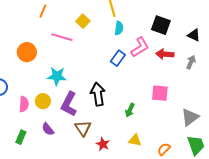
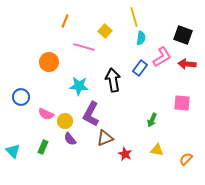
black arrow: (98, 94) -> (113, 80), moved
yellow circle: (43, 101) -> (65, 121), moved
pink semicircle: (24, 104) -> (46, 114), turned 112
brown triangle: (83, 128) -> (105, 138), turned 42

